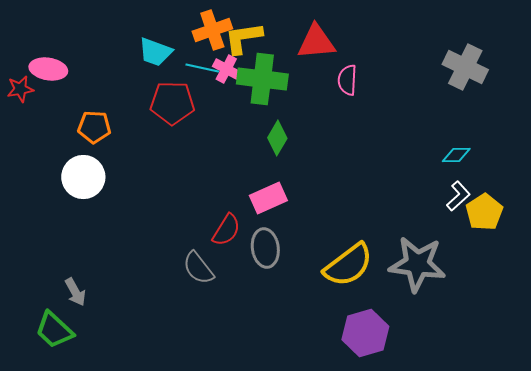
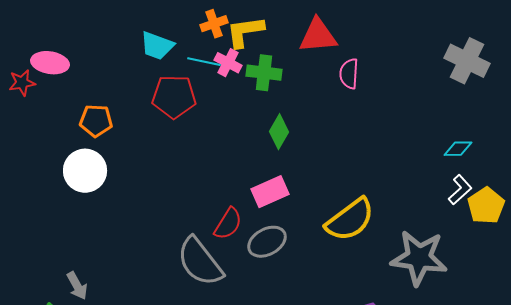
orange cross: (212, 30) -> (214, 24), size x0.7
green cross: (262, 79) -> (264, 73), size x0.7
gray ellipse: (265, 248) -> (267, 242), turned 69
yellow semicircle: (348, 265) -> (350, 220), moved
gray semicircle: (198, 268) -> (200, 262), size x1.5

